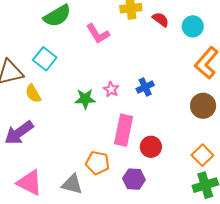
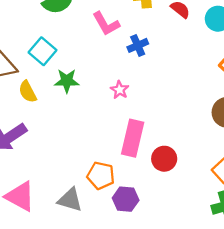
blue cross: (145, 87) -> (138, 45), moved
green star: (85, 99) -> (67, 81), moved
purple hexagon: (134, 179) -> (126, 199), moved

